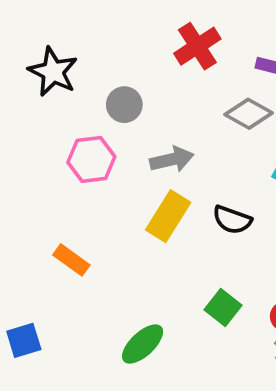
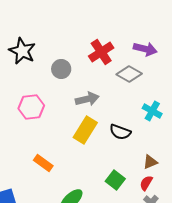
red cross: (197, 46) -> (101, 52), moved
pink hexagon: (91, 159) -> (31, 107), moved
orange rectangle: (71, 260) -> (43, 163), moved

